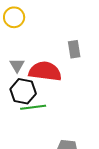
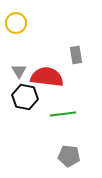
green line: (33, 107) -> (63, 114), moved

